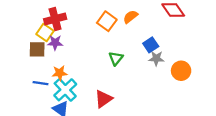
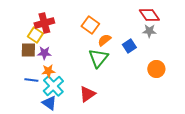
orange semicircle: (130, 17) -> (104, 40), moved
purple star: (55, 43) -> (44, 53), moved
green triangle: (116, 58) -> (98, 58), size x1.5
gray star: (156, 58) -> (149, 31), moved

